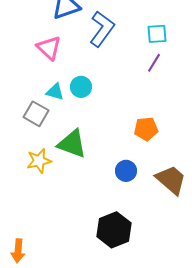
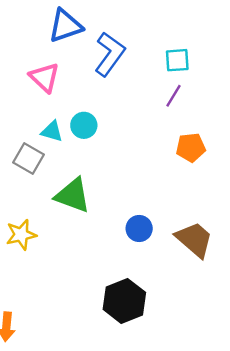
orange pentagon: (146, 129) -> (191, 147), moved
yellow star: (39, 161) -> (21, 235), moved

